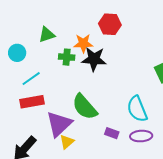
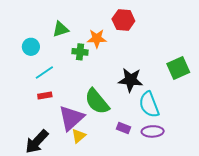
black star: (94, 59) -> (131, 80), moved
red rectangle: (32, 102) -> (45, 96), size x0.6

